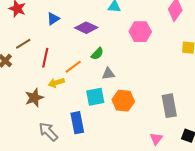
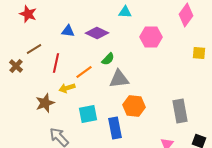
blue triangle: (53, 19) -> (68, 31), moved, turned 40
gray triangle: (108, 74) -> (119, 79), size x1.5
cyan square: (95, 97) -> (88, 114), moved
blue rectangle: (77, 123) -> (115, 128), moved

